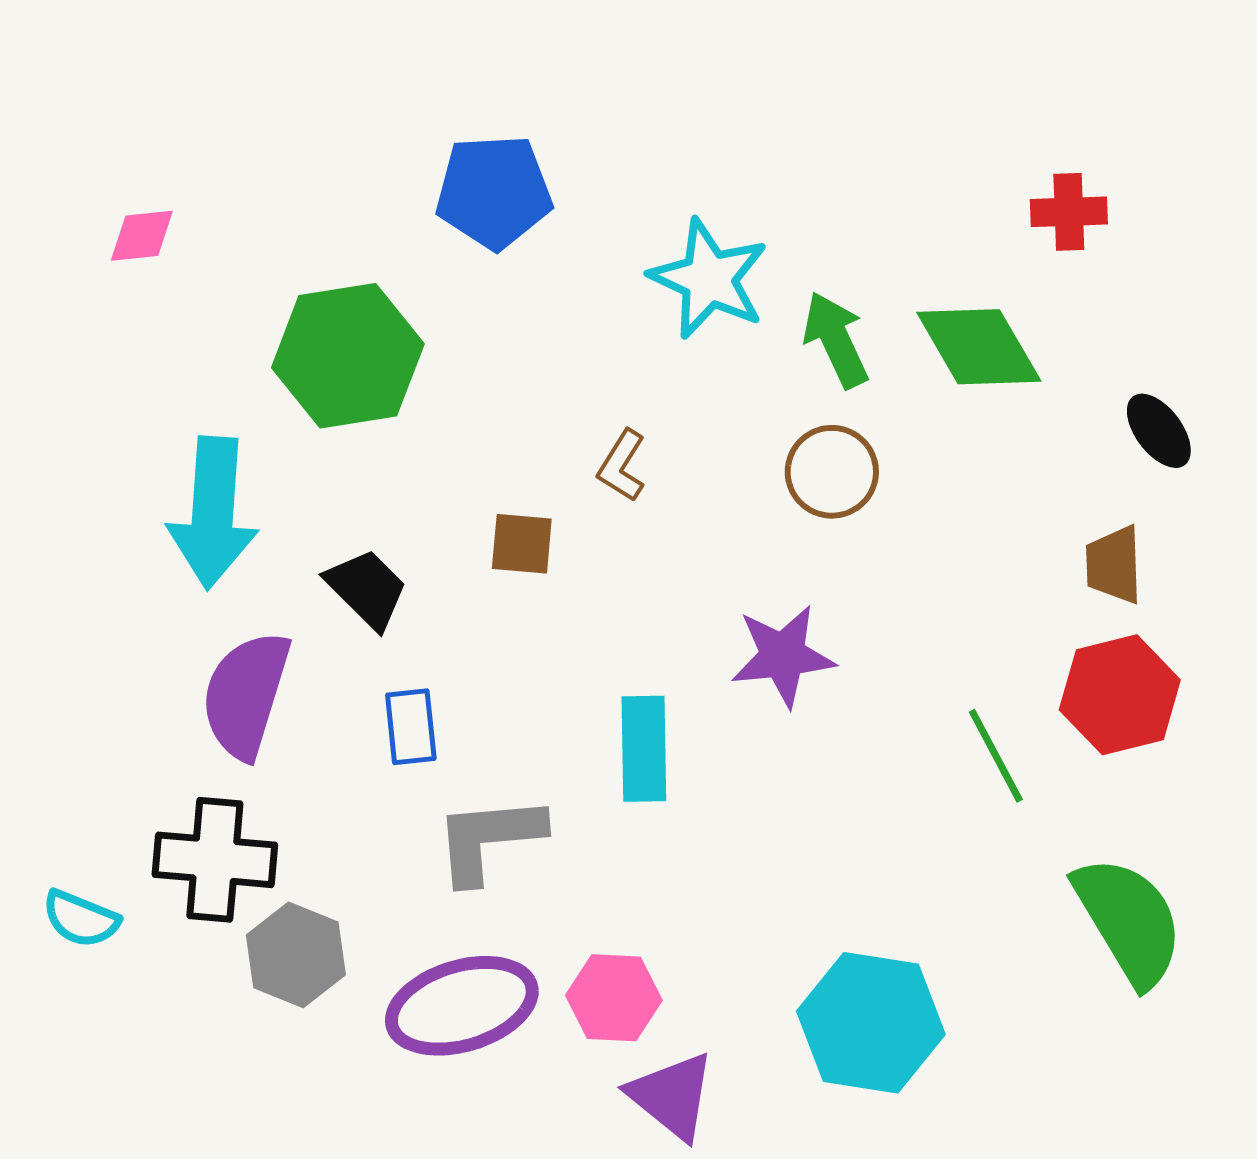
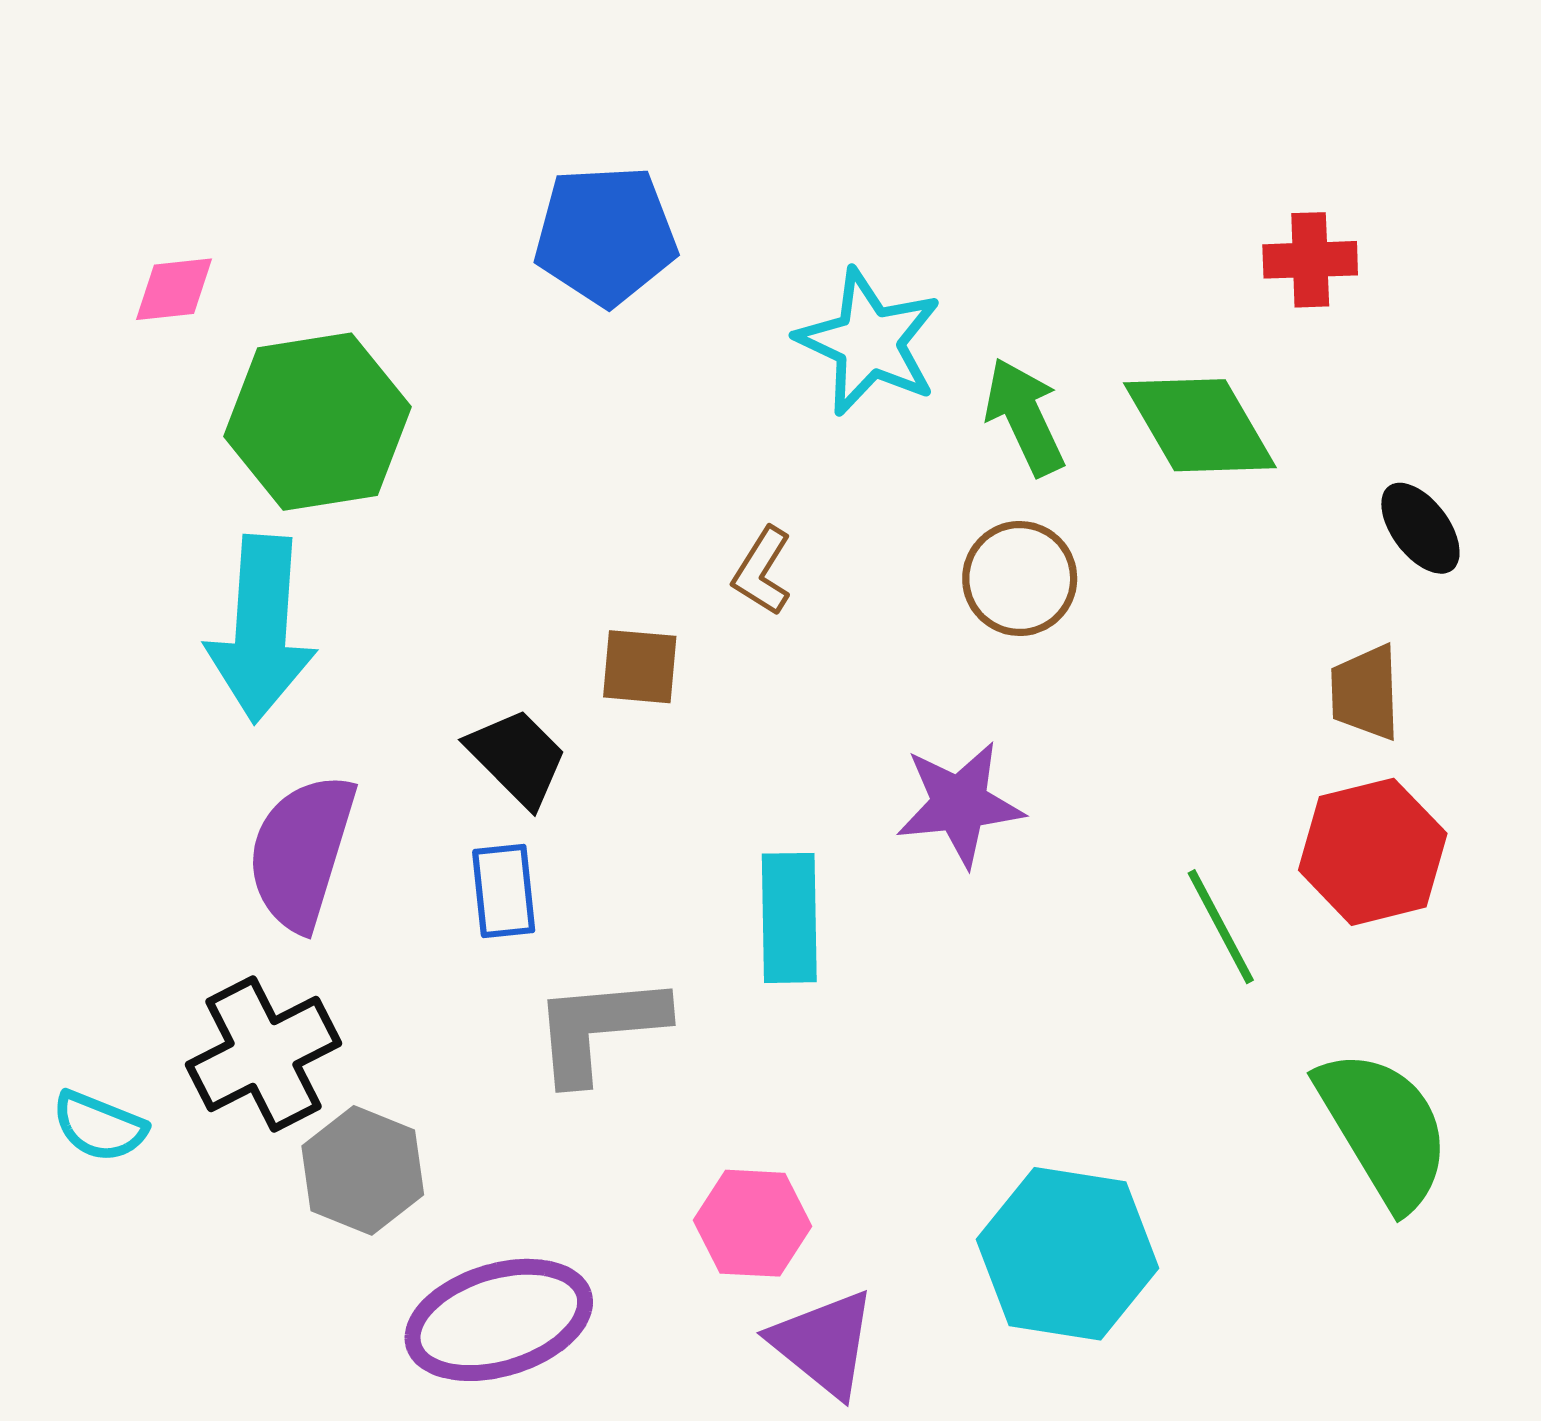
green hexagon: (348, 356) -> (317, 422), moved
black trapezoid: (367, 589) -> (517, 757), moved
black cross: (215, 860) -> (264, 1054), turned -32
purple ellipse: (462, 1006) -> (499, 1320), moved

